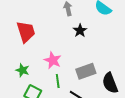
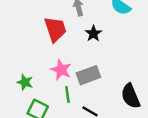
red trapezoid: (26, 32) -> (55, 29), moved
gray rectangle: (86, 71) -> (88, 75), moved

